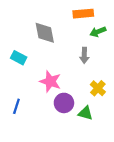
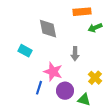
gray arrow: (84, 55) -> (75, 54), moved
blue line: (16, 106) -> (39, 88), moved

